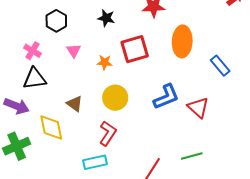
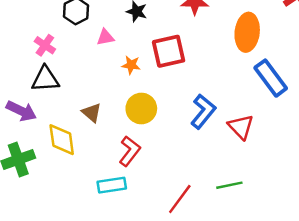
orange ellipse: (182, 41) -> (247, 32), moved
pink triangle: (74, 51) -> (105, 37), moved, turned 49
blue rectangle: (220, 66) -> (271, 78), size x1.4
blue L-shape: (166, 97) -> (203, 111), turned -32

